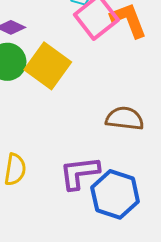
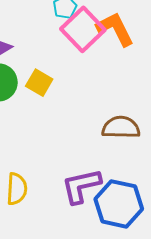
yellow square: (48, 66) -> (39, 83), size x0.6

